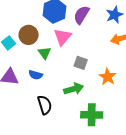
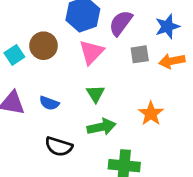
green triangle: (45, 53) -> (95, 94), moved
gray square: (81, 63) -> (140, 54), moved, turned -32
black semicircle: (45, 105) -> (59, 146), turned 120

